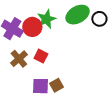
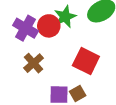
red square: (41, 56) -> (86, 61), moved, size x1.6

